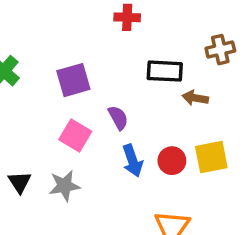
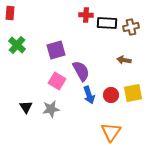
brown cross: (220, 50) -> (131, 27), moved
black rectangle: (165, 71) -> (107, 23), moved
purple semicircle: (118, 118) -> (81, 71), size x1.5

